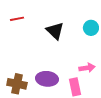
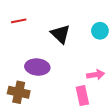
purple ellipse: (47, 79) -> (37, 67), moved

